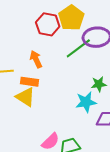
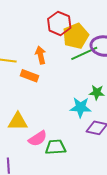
yellow pentagon: (71, 18) -> (76, 36), moved
yellow triangle: (25, 97) -> (18, 122), moved, turned -45

